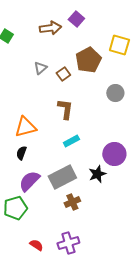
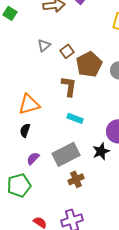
brown pentagon: (88, 60) -> (89, 64), moved
cyan rectangle: (71, 141) -> (75, 118), turned 49
purple semicircle: (29, 181) -> (33, 158), size x0.6

